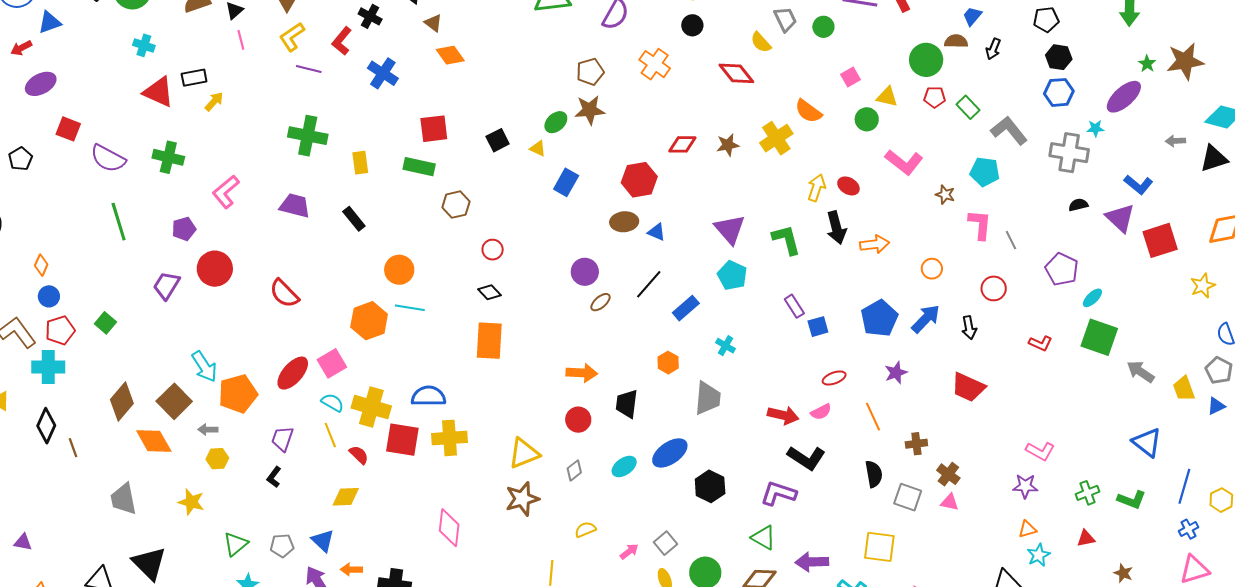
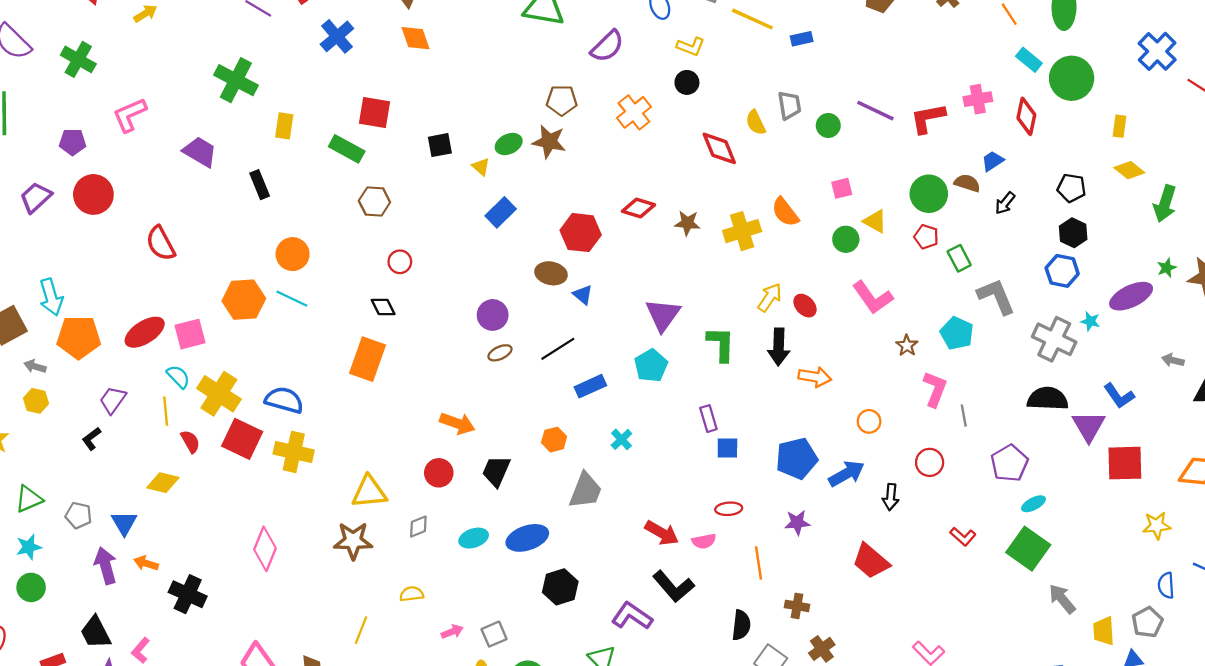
black semicircle: (1078, 205) -> (1048, 399), size x1.8

